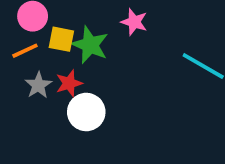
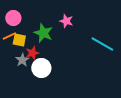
yellow square: (61, 39) -> (19, 40), moved
gray star: (38, 85) -> (22, 60), moved

